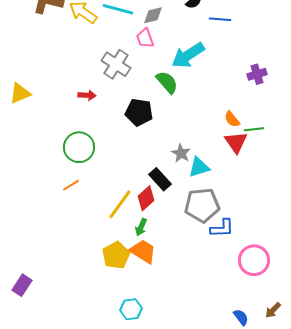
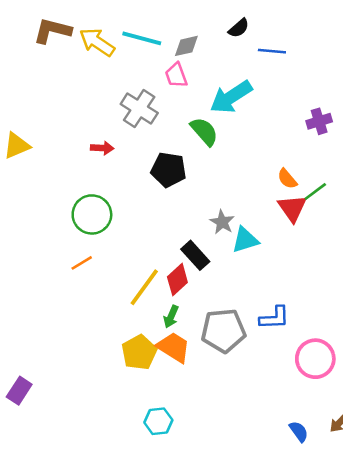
green line: (254, 129) -> (315, 191), turned -30
gray pentagon: (202, 205) -> (223, 331), moved

